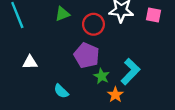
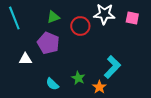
purple pentagon: (87, 55) -> (48, 43), moved
green star: (102, 76) -> (78, 78), moved

